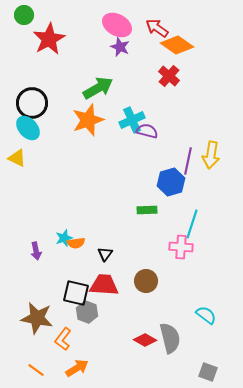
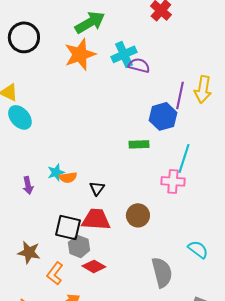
cyan ellipse: (28, 128) -> (20, 117), moved
brown star: (37, 318) -> (29, 252), size x0.7
red diamond: (145, 340) -> (94, 266), moved

